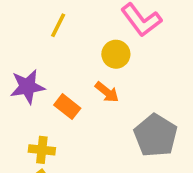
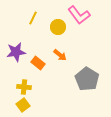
yellow circle: (116, 54) -> (58, 27), moved

